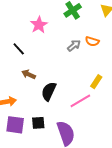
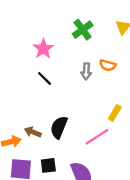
gray arrow: (74, 45) -> (86, 71), turned 136
black line: (19, 49) -> (45, 78), moved
brown arrow: (29, 74) -> (33, 132), moved

